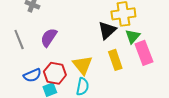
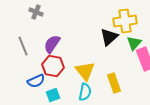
yellow rectangle: (115, 60) -> (114, 83), moved
red hexagon: (55, 73) -> (53, 66), moved

